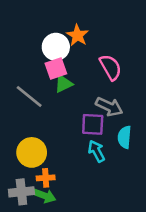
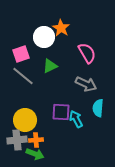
pink square: (56, 68) -> (21, 54), moved
purple square: (93, 124) -> (61, 112), moved
gray cross: (21, 192) -> (17, 140), moved

